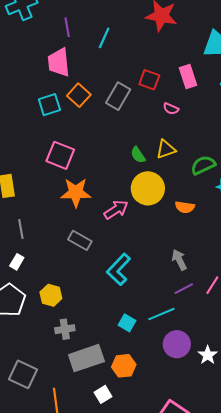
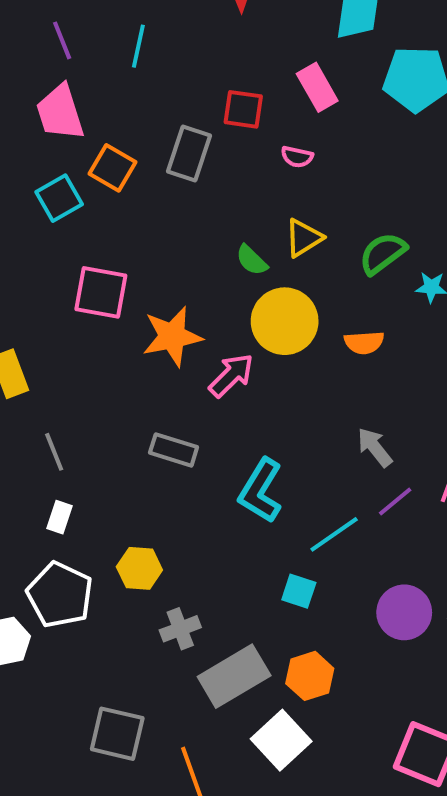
orange star: (76, 193) -> (172, 336), moved
cyan line: (161, 314) -> (334, 534), moved
white square: (103, 394) -> (281, 740), size x1.6

